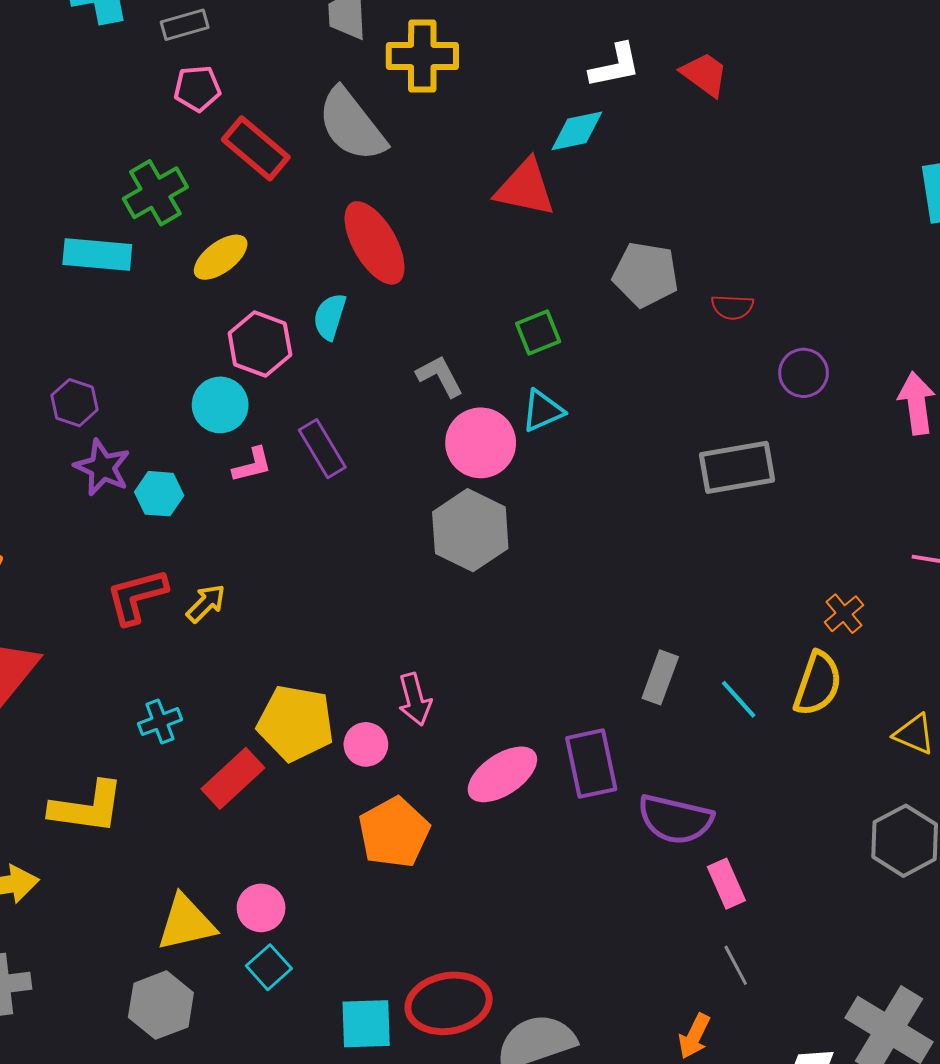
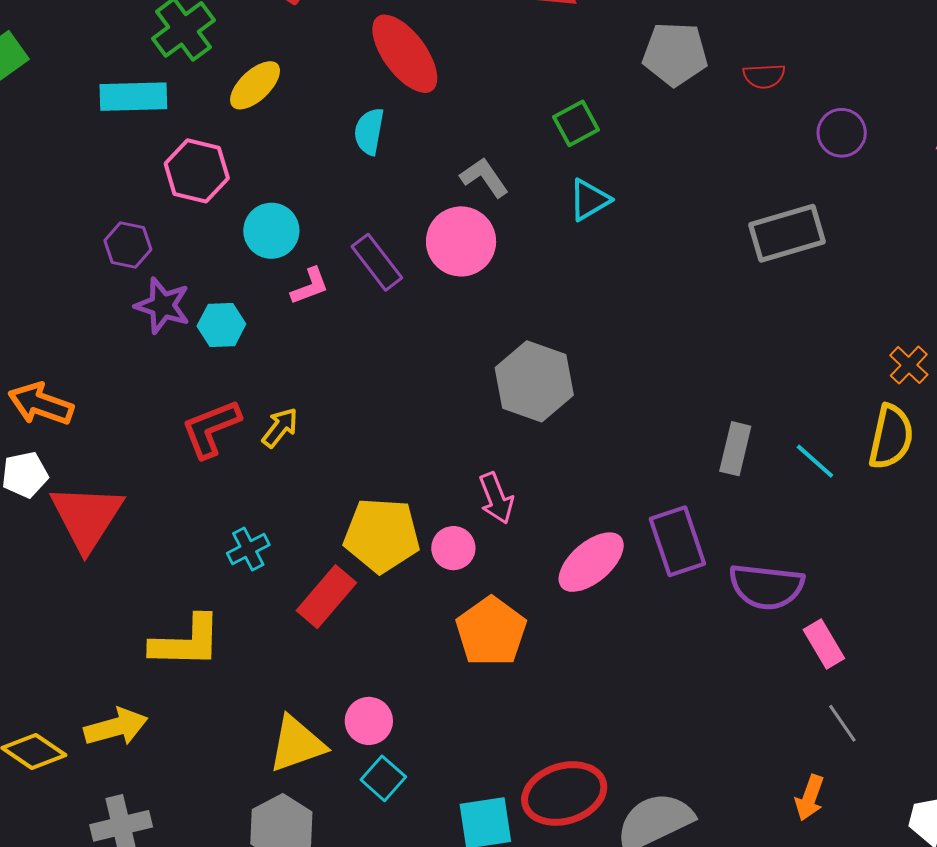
pink hexagon: (260, 344) -> (197, 171), moved
pink circle: (481, 443) -> (461, 241), moved
gray hexagon: (470, 530) -> (534, 381), moved

